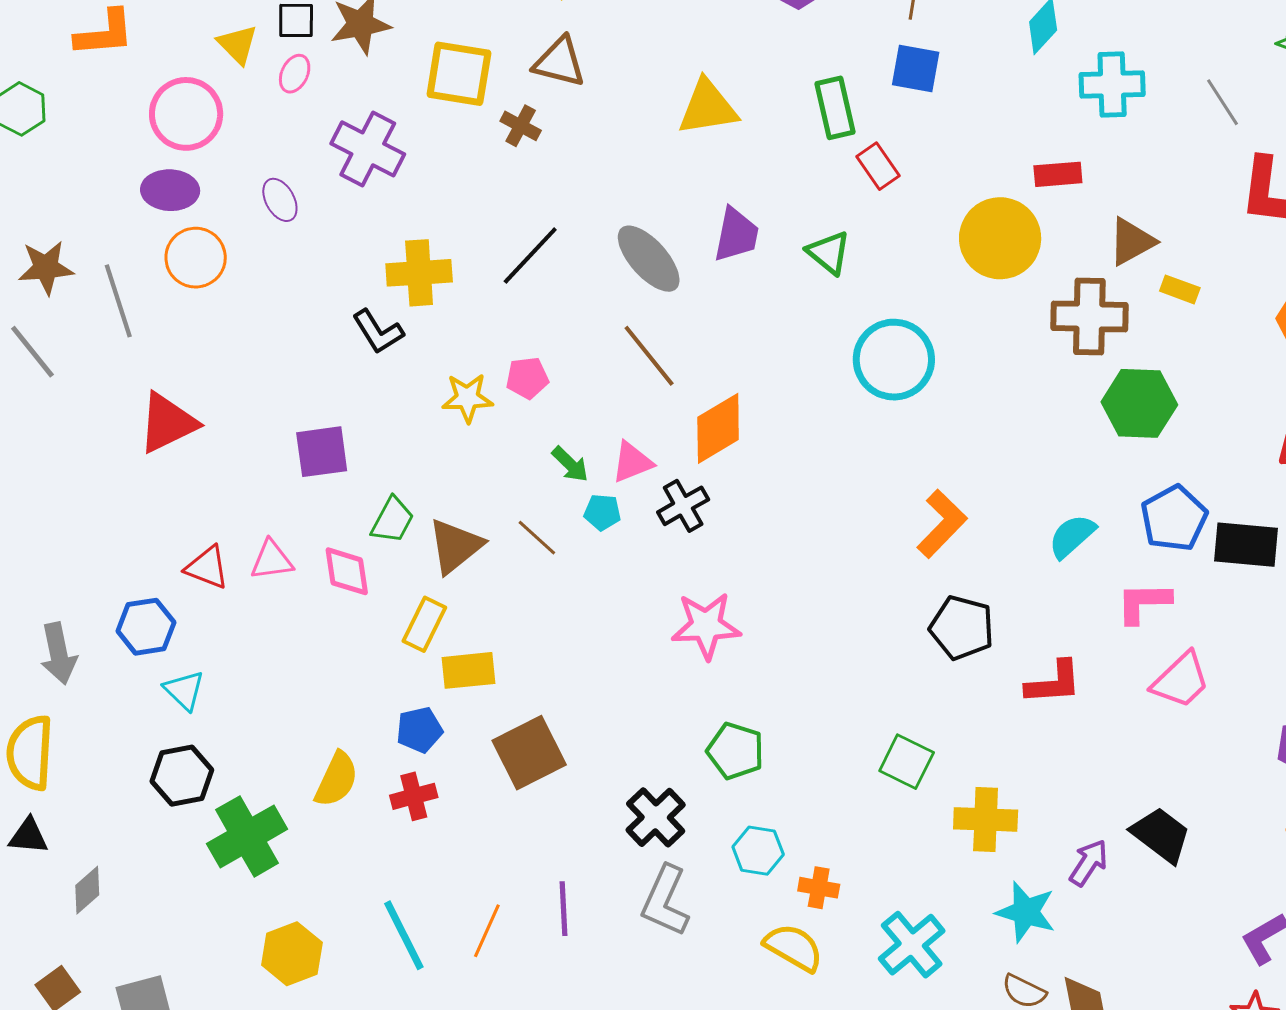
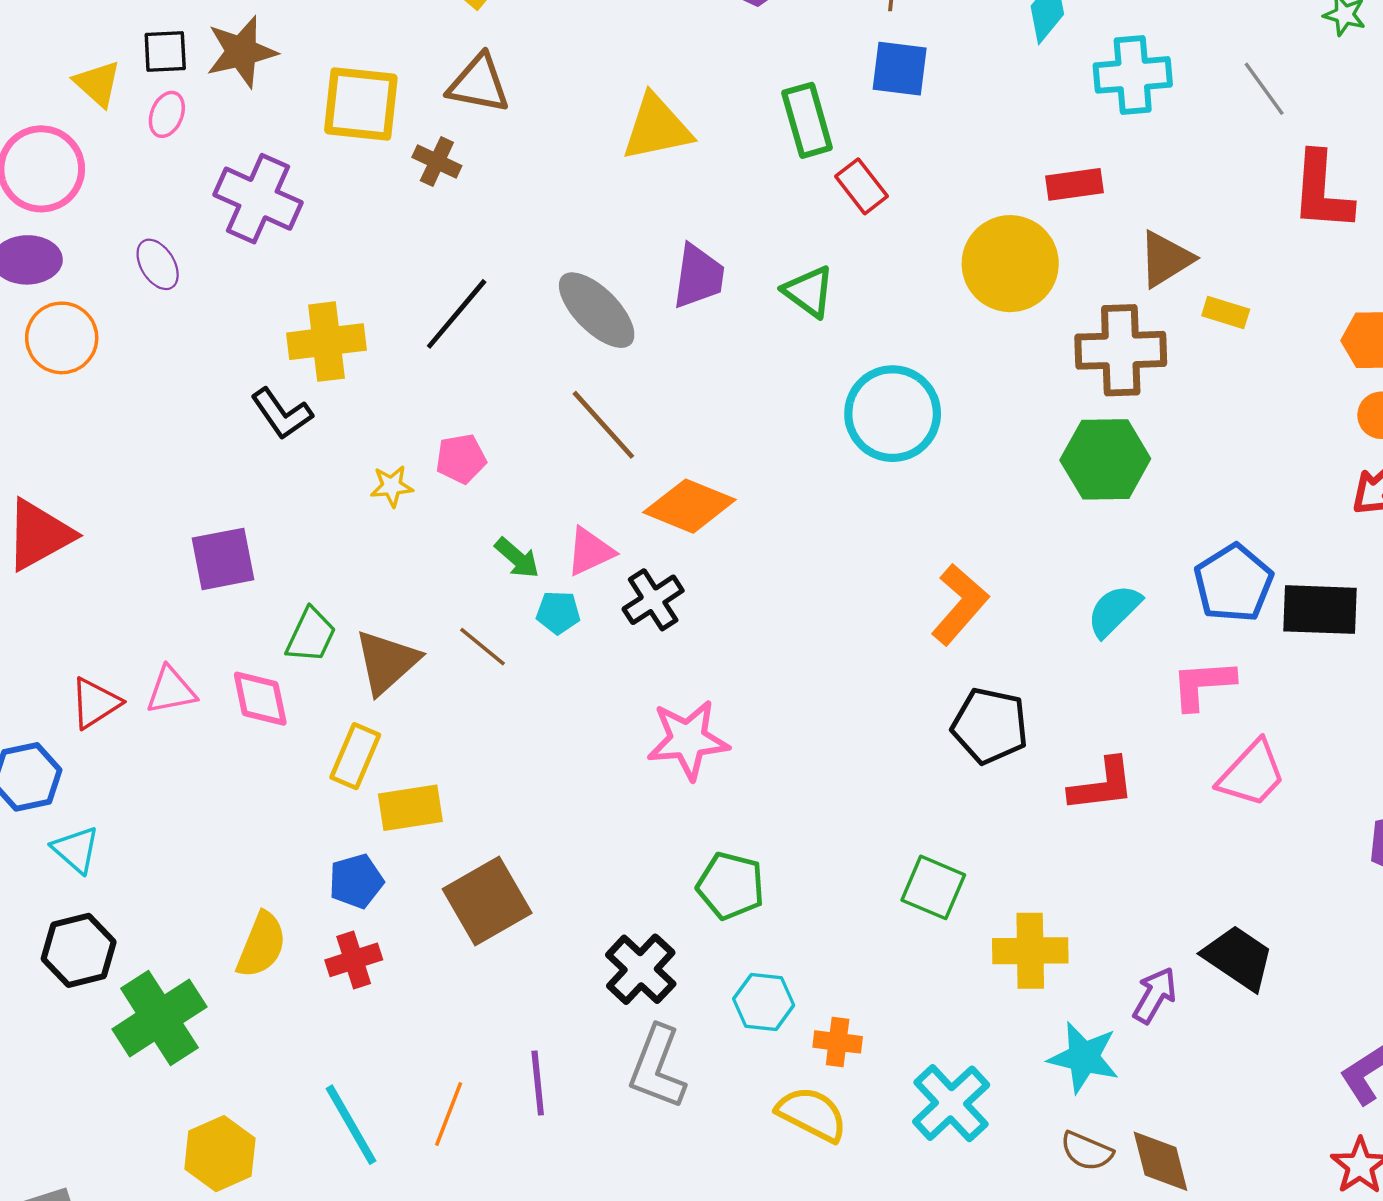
yellow star: (467, 398) -> (392, 486), size x0.7
green hexagon: (1139, 403) -> (1105, 459), moved
orange diamond: (718, 428) -> (689, 506), turned 56
red triangle: (207, 568) -> (95, 703), turned -51

